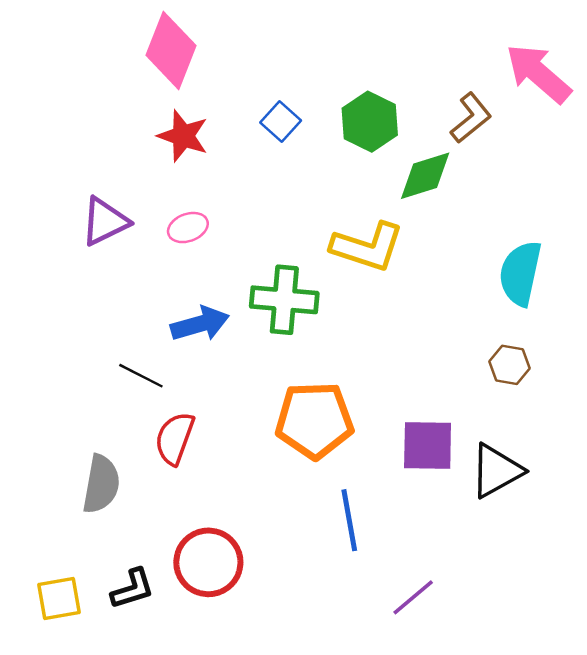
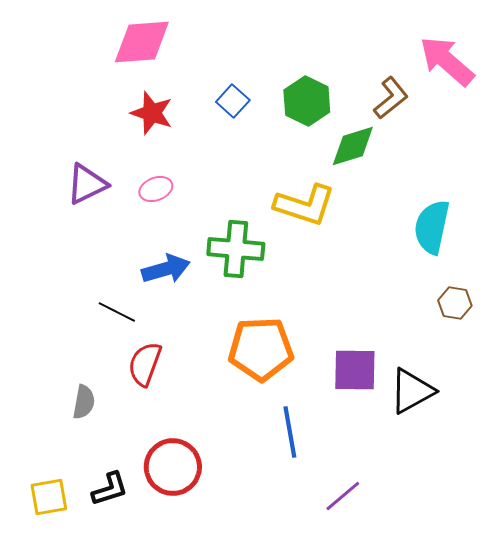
pink diamond: (171, 50) -> (142, 42), turned 64
brown hexagon: (510, 365) -> (455, 303), moved
gray semicircle: (101, 484) -> (84, 402), size x0.7

